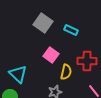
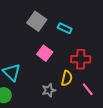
yellow semicircle: (66, 72) -> (67, 78), moved

